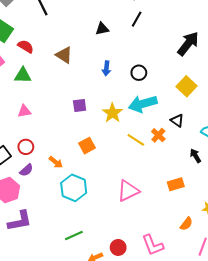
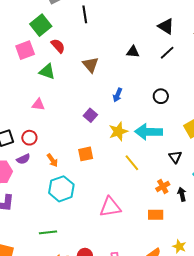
blue arrow: (106, 68) -> (118, 95), moved
black circle: (139, 73) -> (161, 96), moved
purple square: (80, 106) -> (90, 115), turned 32
orange cross: (158, 135) -> (163, 186), moved

